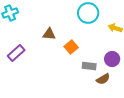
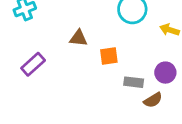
orange square: (71, 47) -> (109, 56), turned 32

